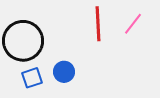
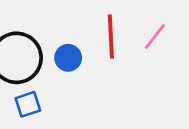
blue circle: (64, 72) -> (68, 58), moved

